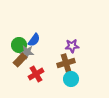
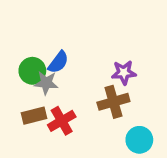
brown rectangle: (20, 60) -> (34, 116), moved, turned 32
cyan circle: (71, 79) -> (139, 140), moved

